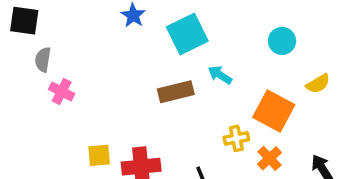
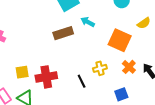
yellow cross: (236, 138) -> (100, 68), moved
orange cross: (269, 158) -> (129, 67), moved

